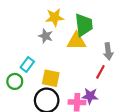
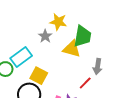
cyan rectangle: (27, 64) -> (21, 57), size x1.5

